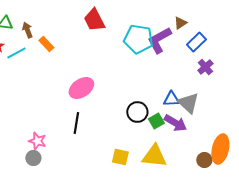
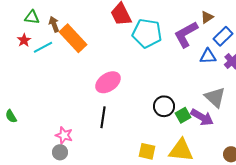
cyan pentagon: (138, 39) -> (147, 33), moved
orange rectangle: (46, 44) -> (73, 38), size x1.8
blue triangle: (171, 99) -> (208, 56), moved

